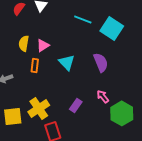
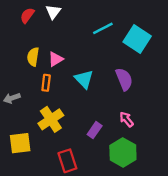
cyan line: (83, 19) -> (103, 28), turned -48
yellow cross: (39, 108) -> (51, 119), moved
green hexagon: (122, 113) -> (123, 152), moved

